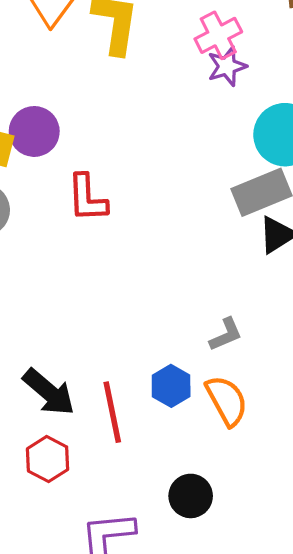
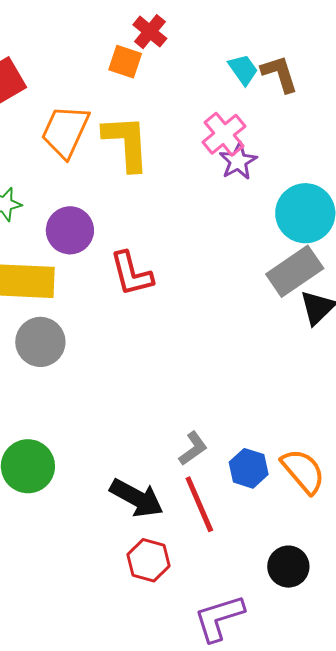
purple circle: (34, 131) -> (70, 230), moved
red L-shape: (87, 198) -> (131, 274), moved
gray L-shape: (226, 334) -> (193, 449), moved

